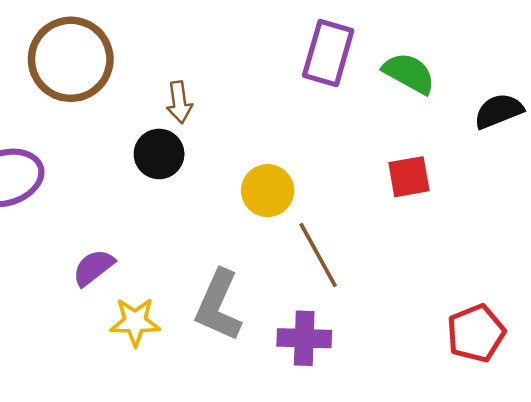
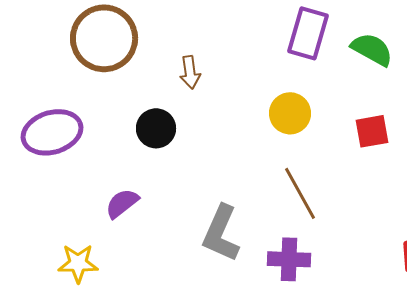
black circle: (159, 154) -> (156, 128), moved
yellow circle: (268, 191) -> (290, 113), moved
yellow star: (135, 322) -> (78, 263), moved

